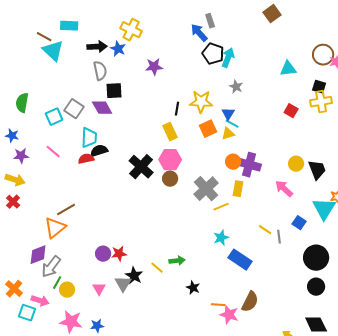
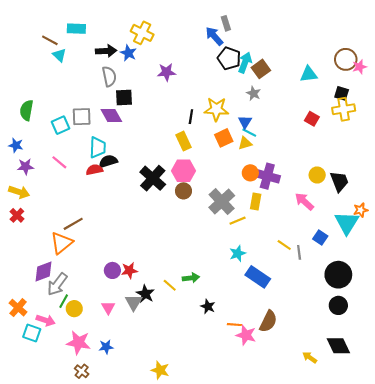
brown square: (272, 14) -> (261, 69), moved
cyan triangle: (53, 51) -> (59, 55), size x0.6
gray square: (74, 109) -> (82, 117), turned -36

